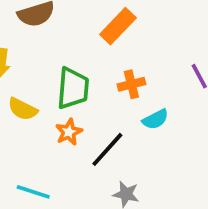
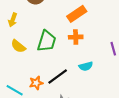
orange cross: (131, 84) -> (76, 37), moved
orange star: (69, 132) -> (36, 83), moved

